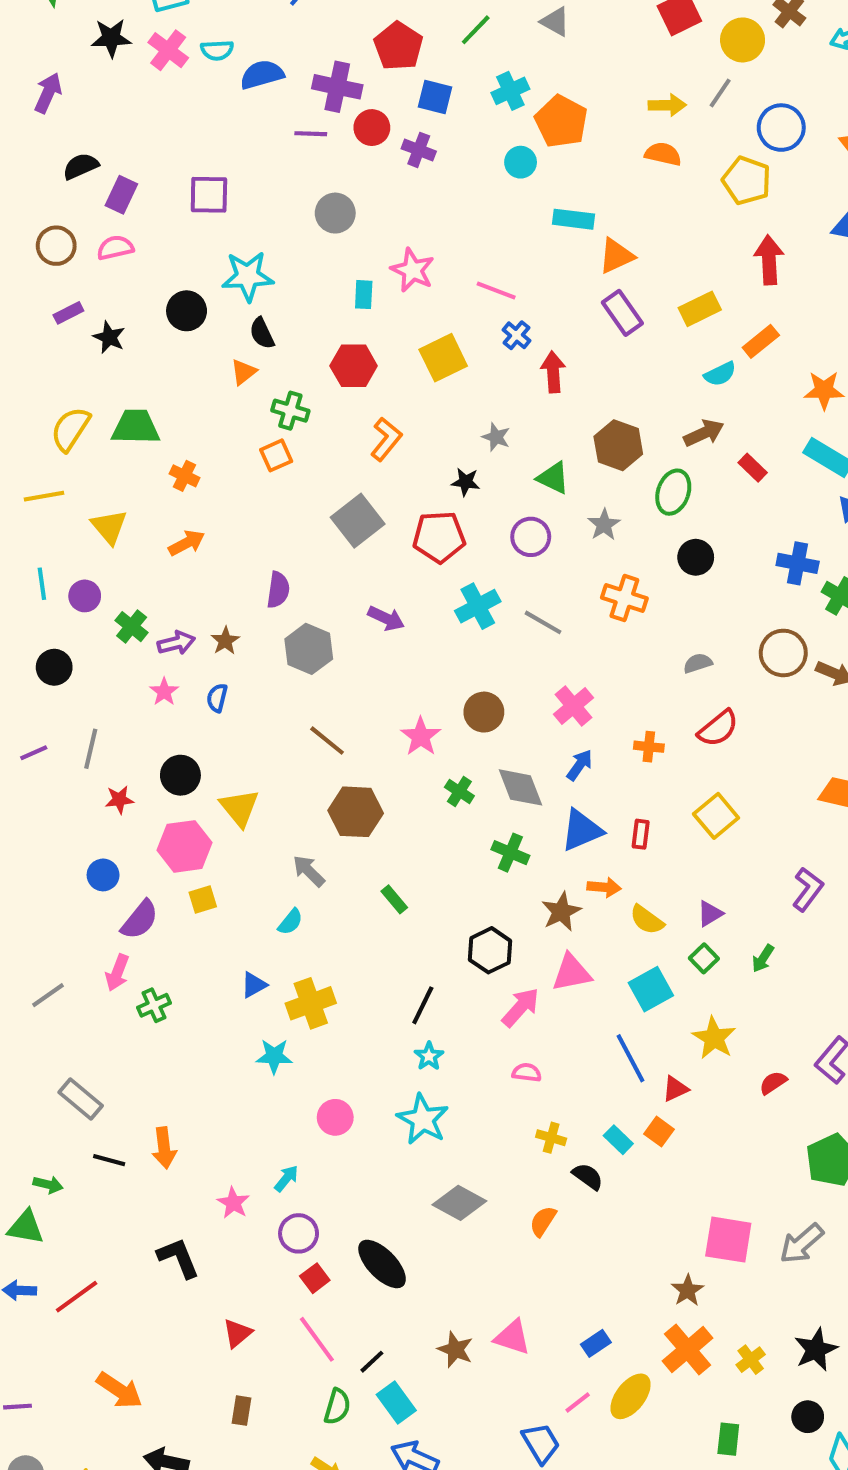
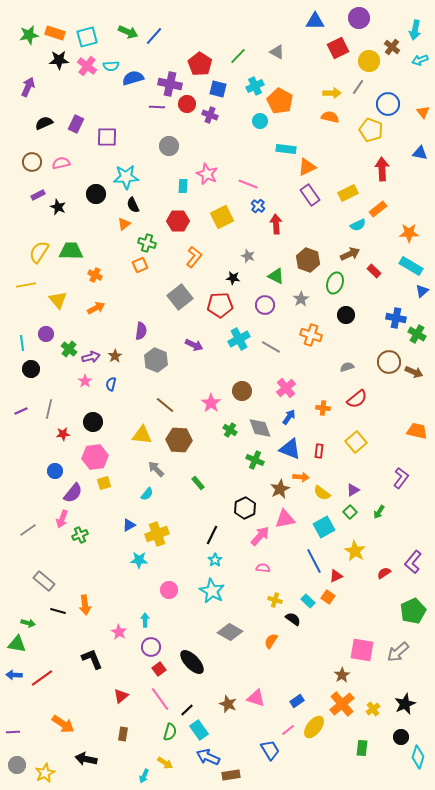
purple rectangle: (121, 195) -> (76, 124), moved
cyan line: (42, 584) -> (22, 343), moved
yellow triangle: (239, 808) -> (142, 435), moved, turned -45
blue triangle: (582, 830) -> (290, 449), turned 45
cyan arrow: (286, 1178) -> (145, 620), turned -40

